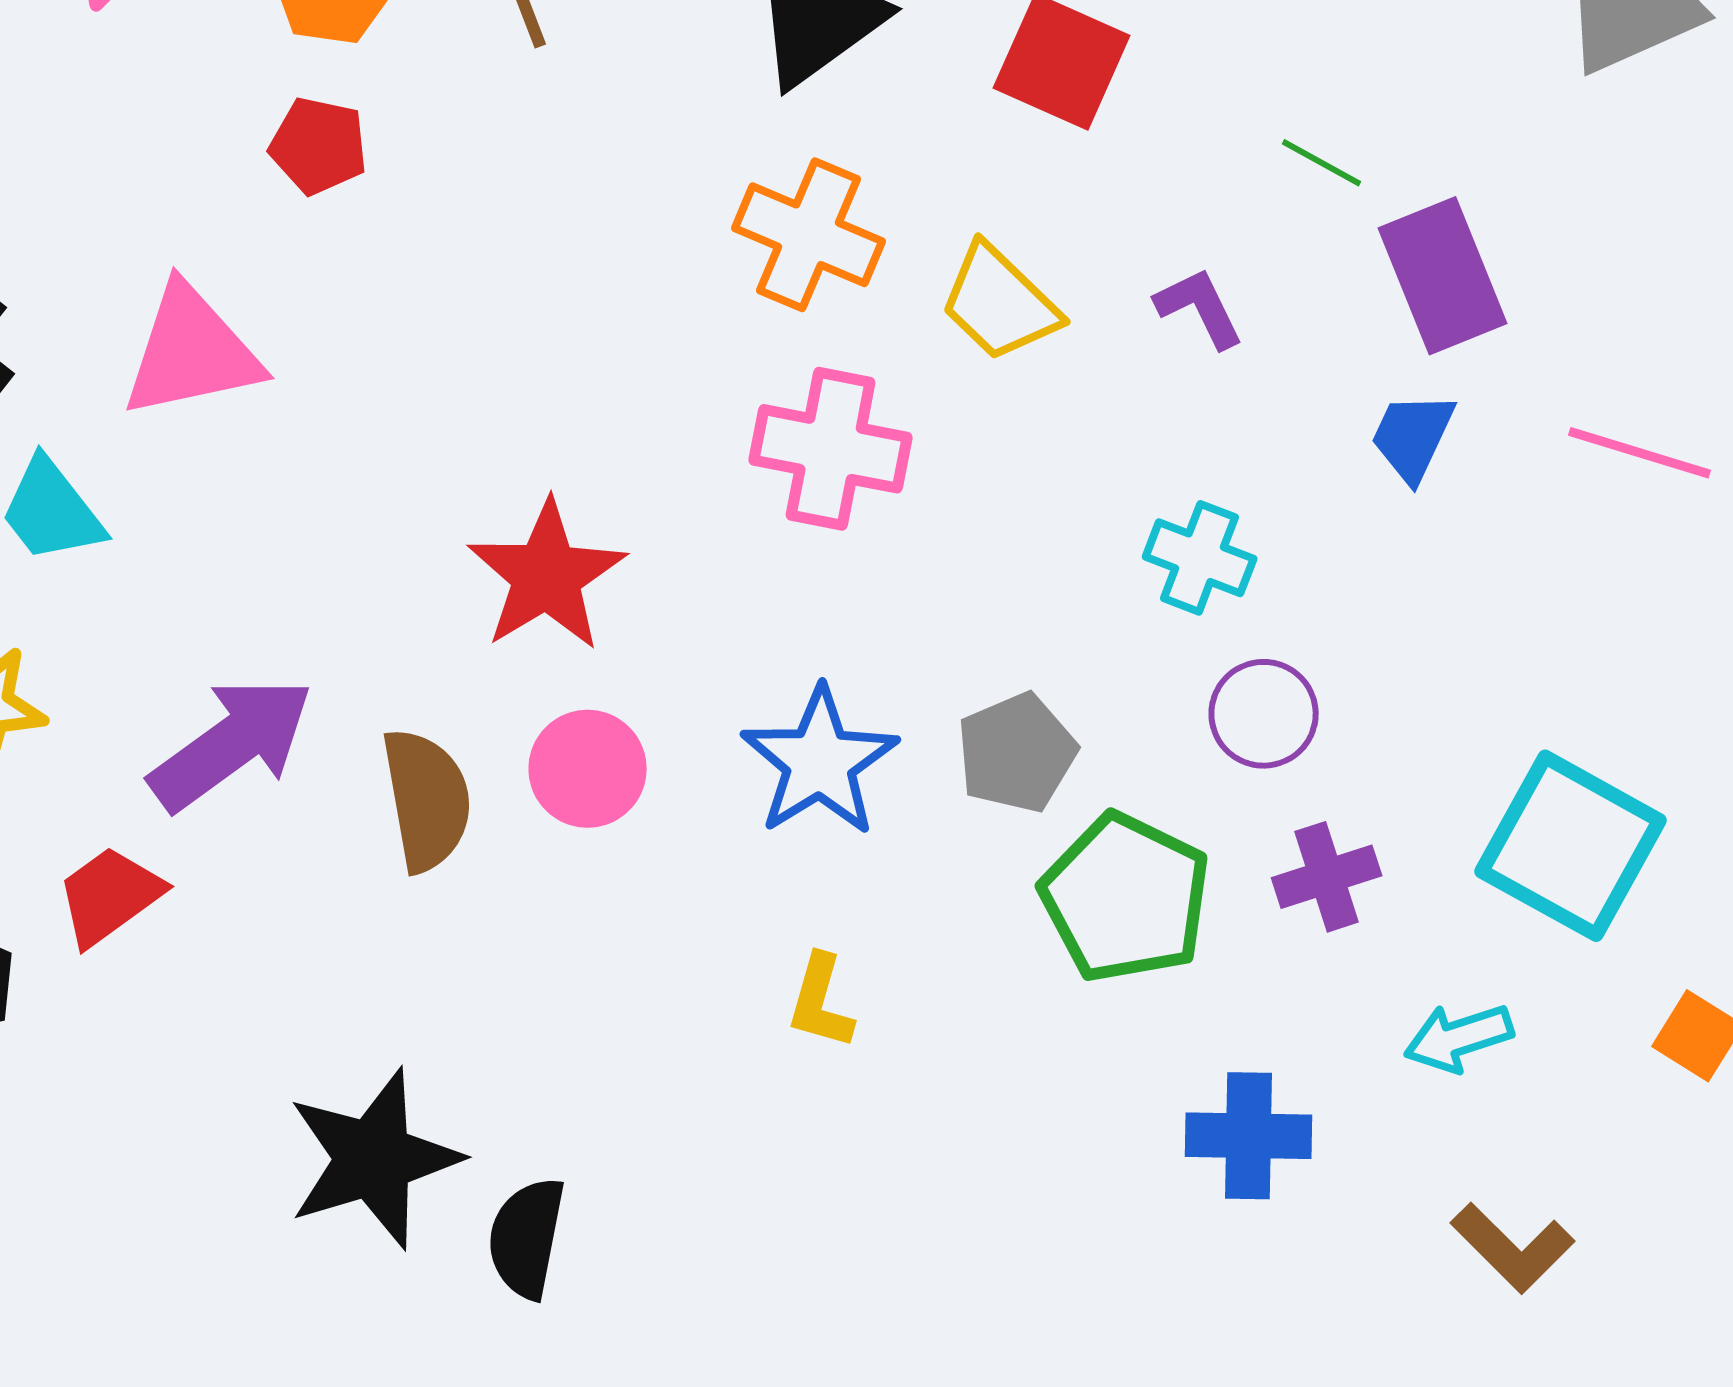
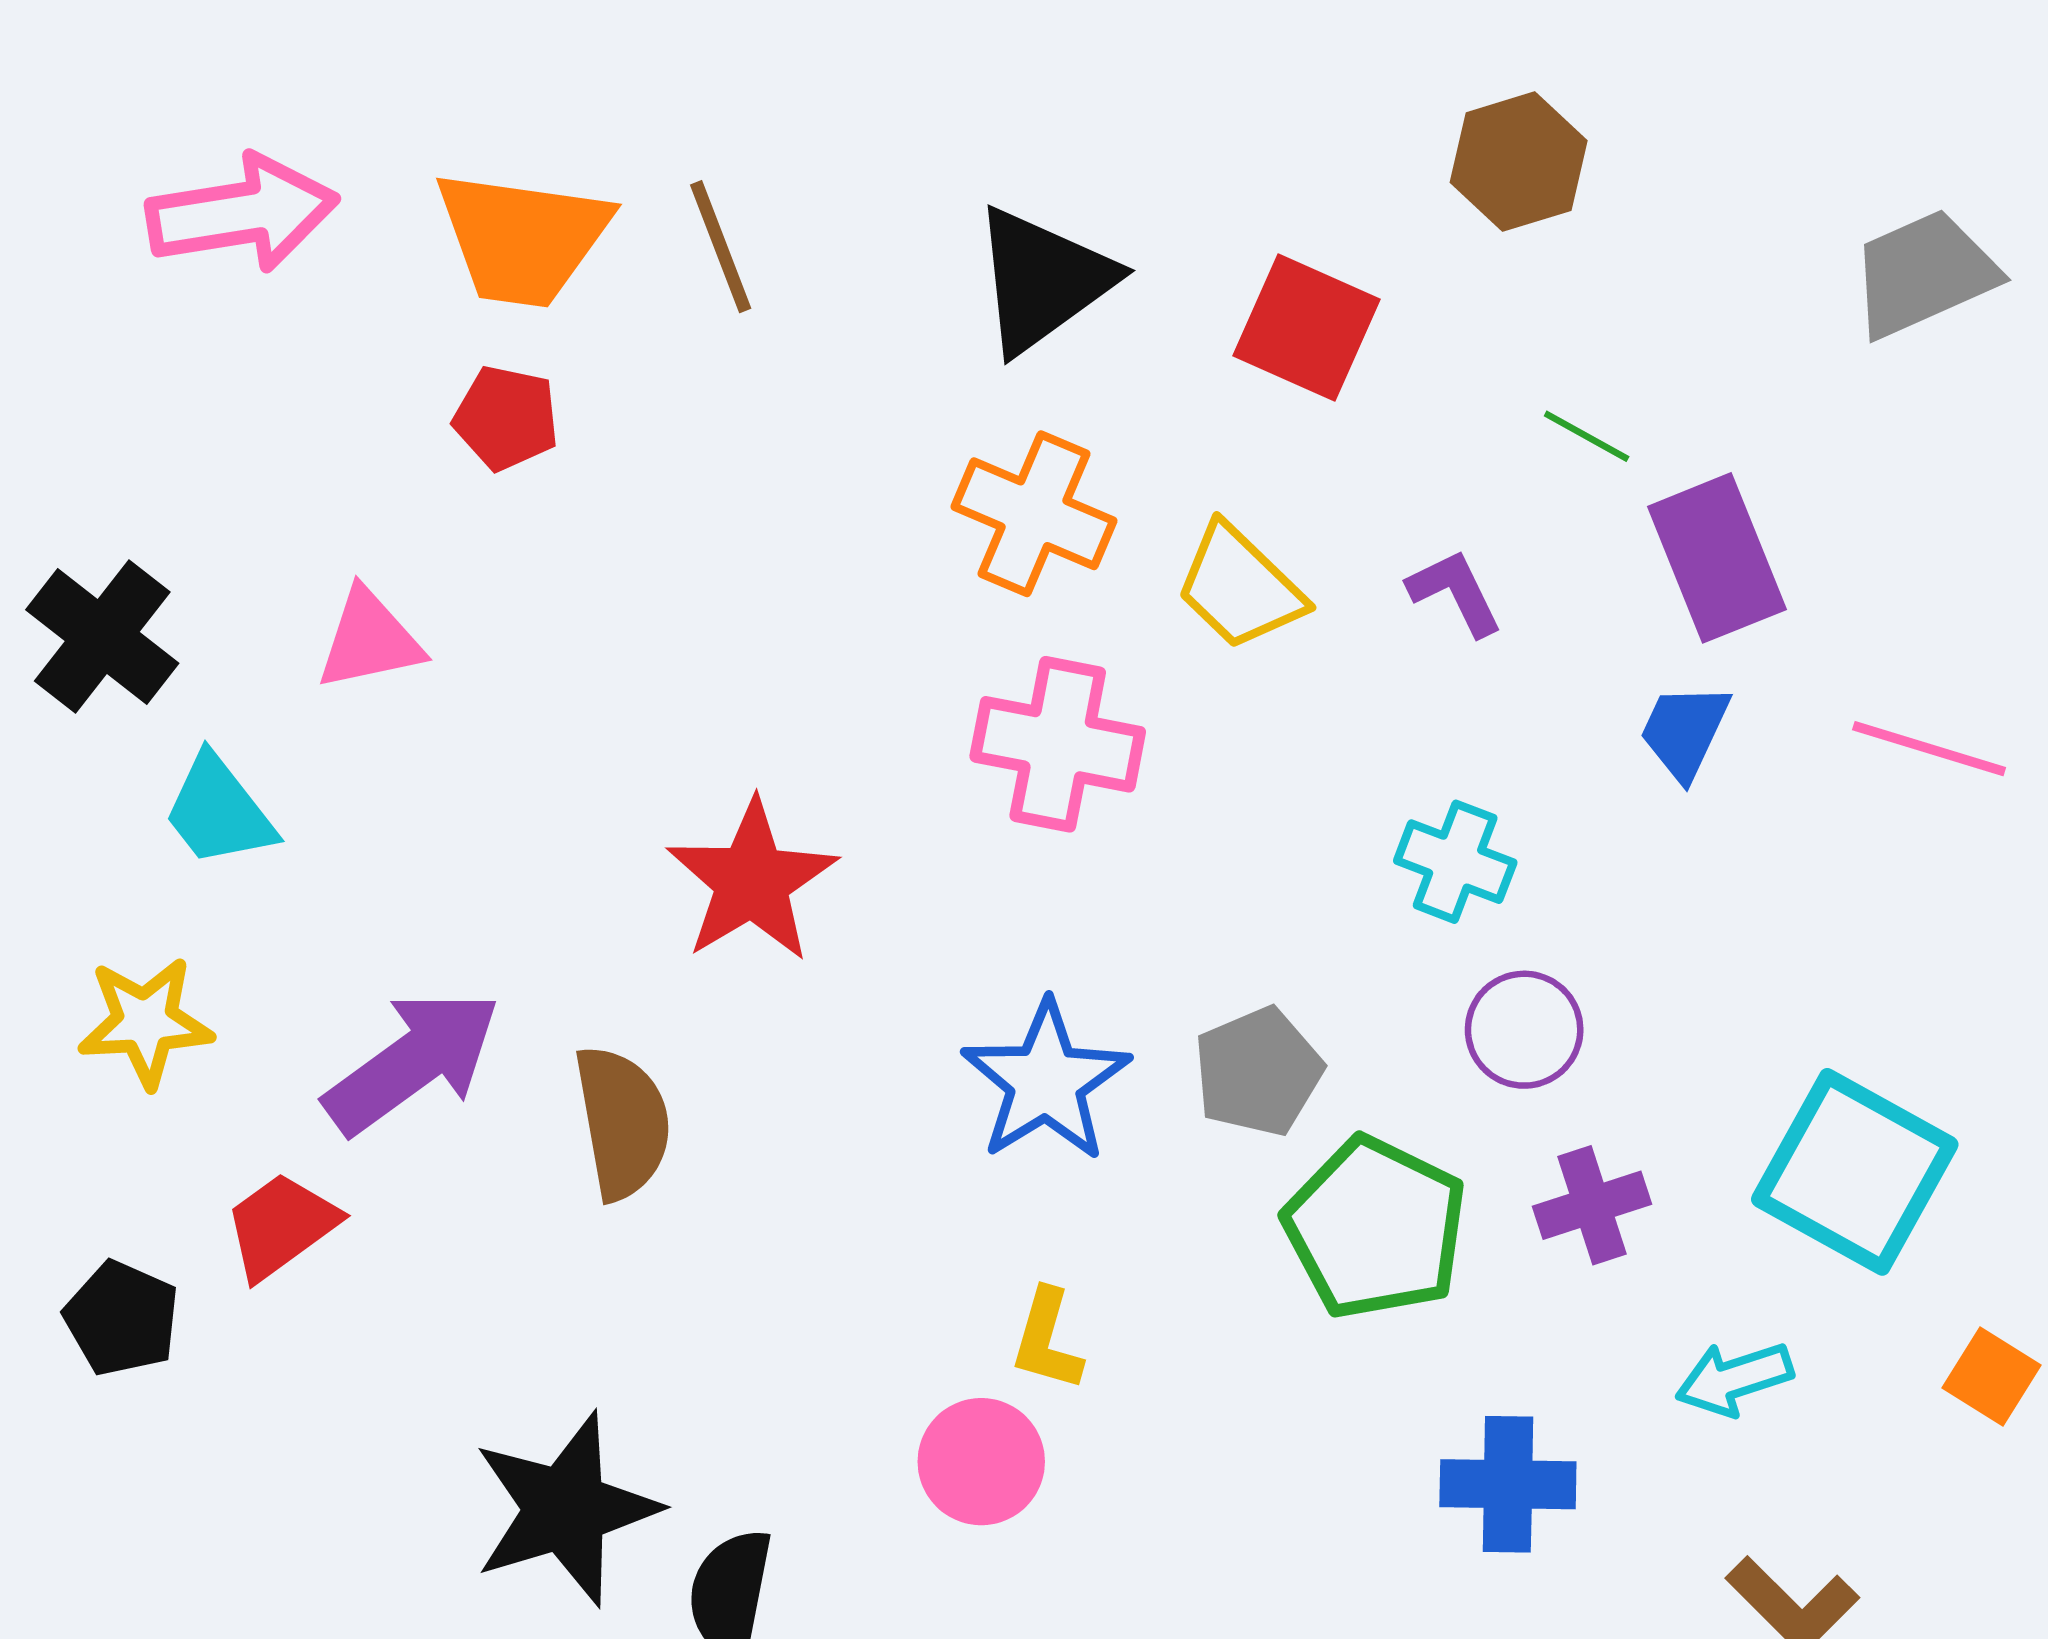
pink triangle: (192, 352) -> (369, 640), size x0.7
pink circle: (588, 769) -> (981, 1462), moved

